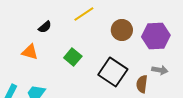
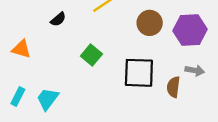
orange triangle: (30, 52) -> (21, 49), moved
black square: (113, 72) -> (139, 73), turned -32

